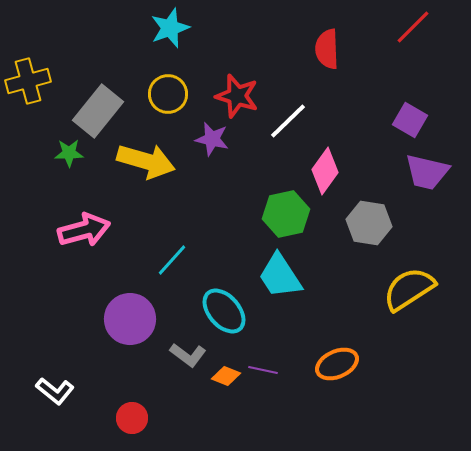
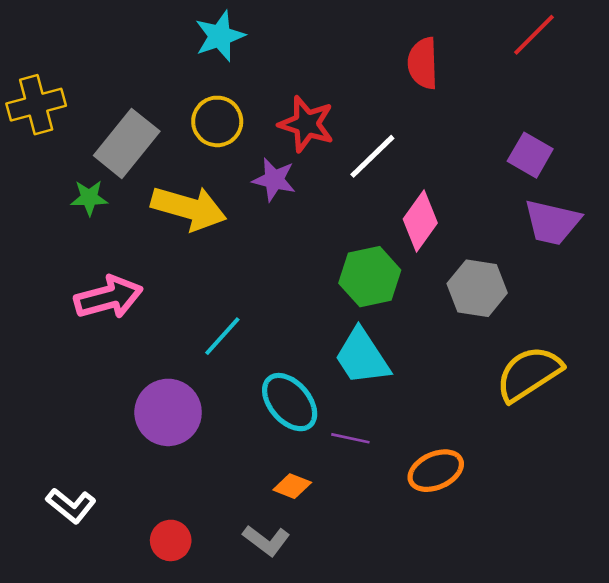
gray L-shape: (188, 355) -> (266, 540), moved
purple line: (263, 370) -> (350, 438), moved

